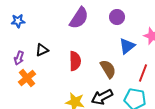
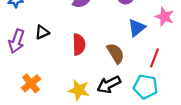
purple arrow: (19, 58) -> (17, 41), size x1.5
orange cross: (27, 78) -> (31, 83), moved

